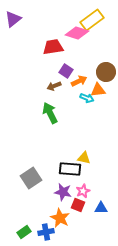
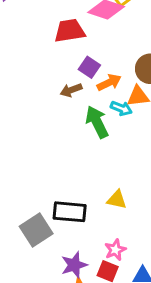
green arrow: (50, 113) -> (97, 122), moved
black rectangle: (70, 169) -> (70, 212), moved
purple star: (63, 192) -> (74, 265), moved, turned -30

